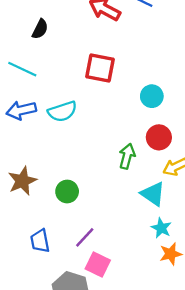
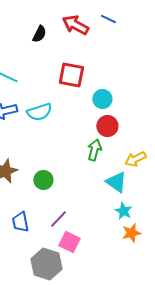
black semicircle: (40, 29) -> (39, 34), moved
cyan circle: (152, 96) -> (102, 99), moved
red circle: (159, 137) -> (107, 126), moved

